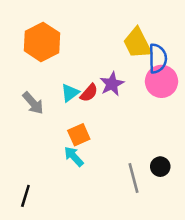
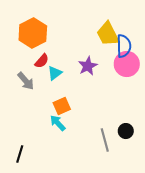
red semicircle: (89, 93) -> (42, 61), moved

